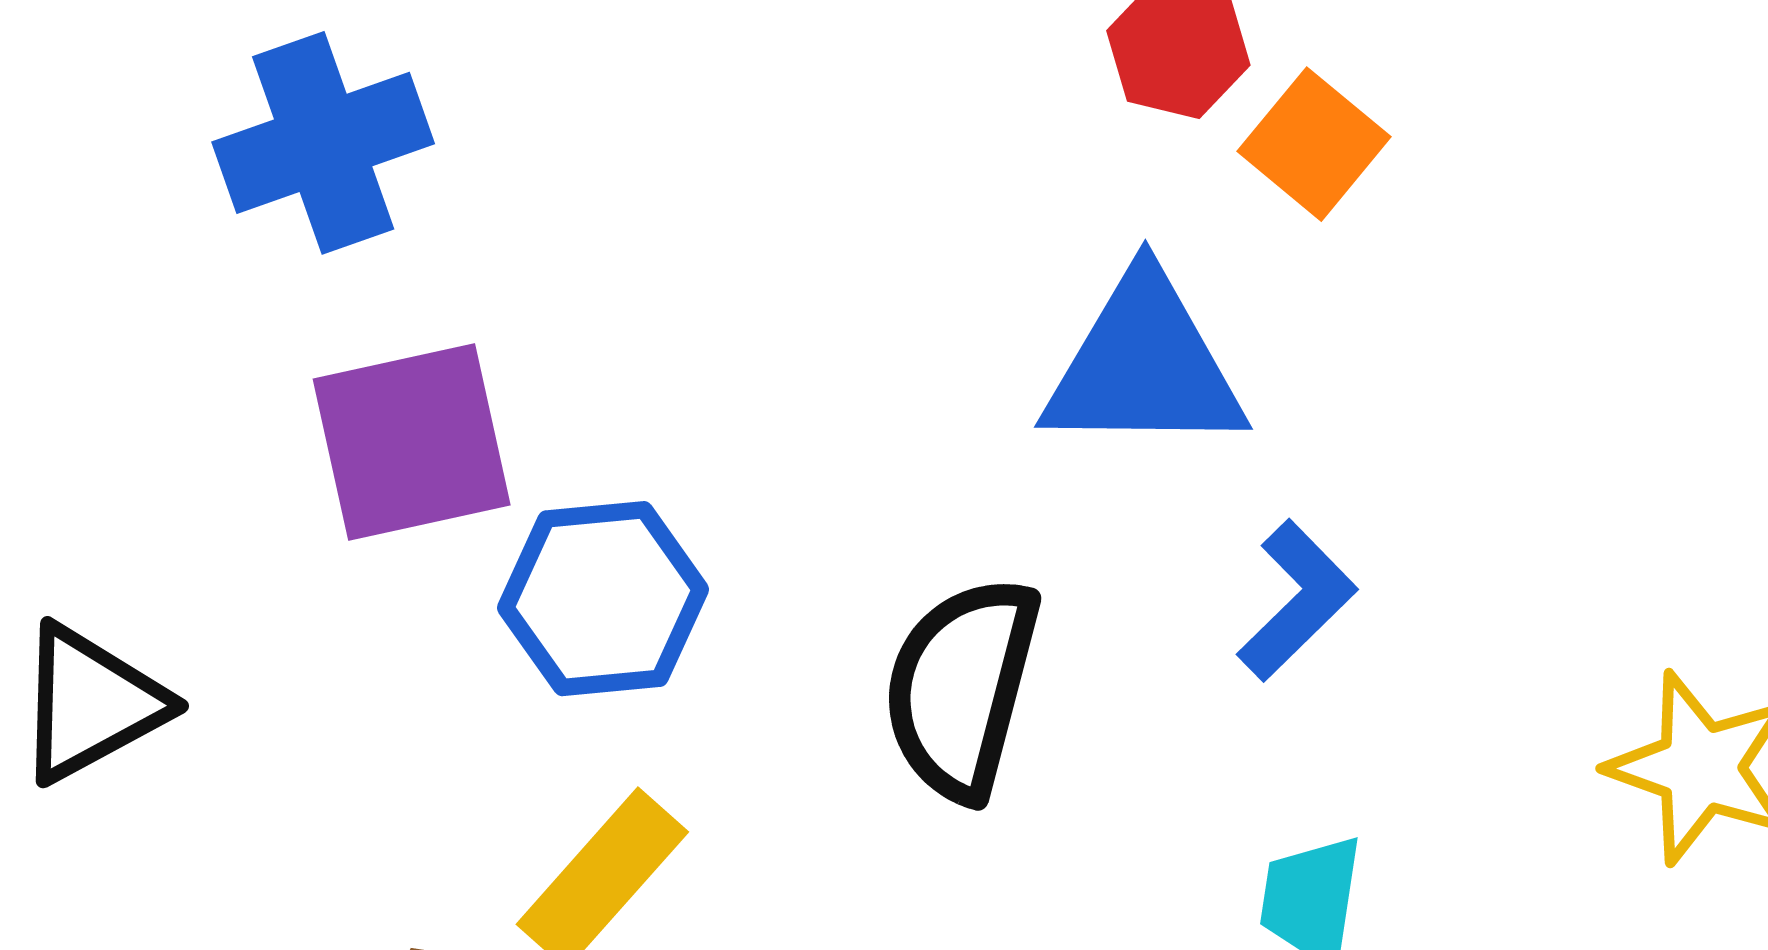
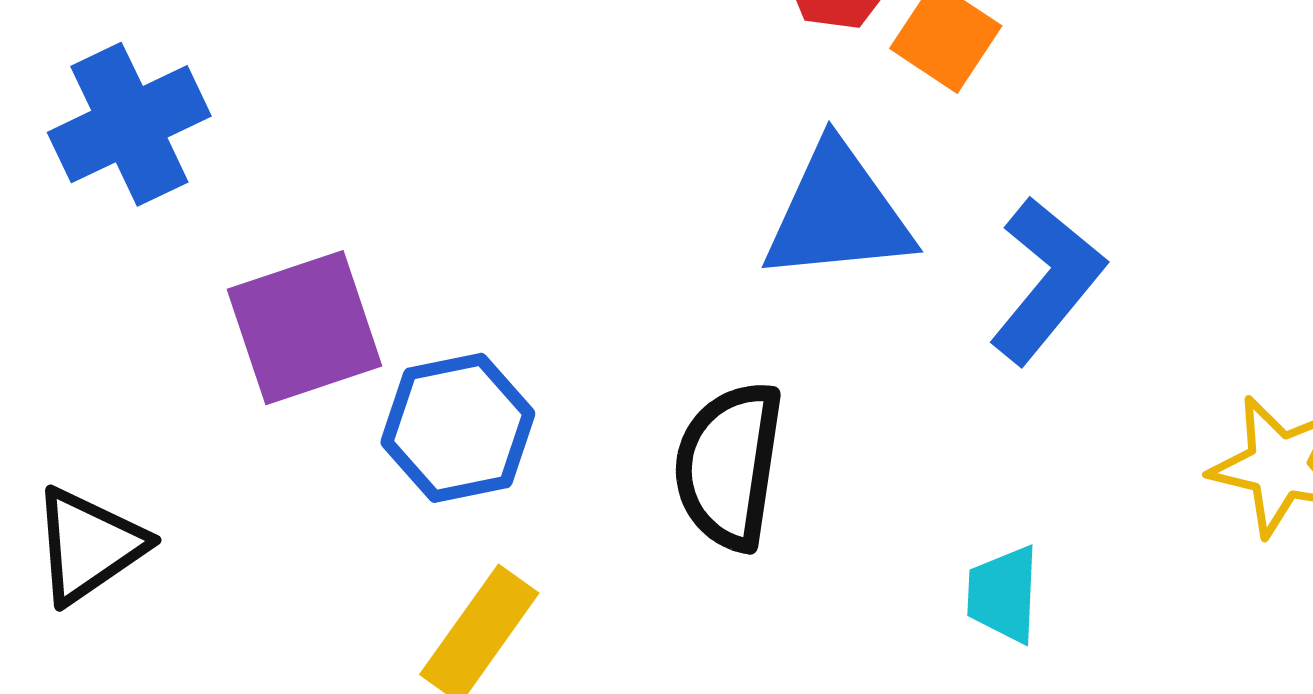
blue cross: (323, 143) -> (129, 124), moved
blue L-shape: (1297, 601) -> (1047, 280), moved, size x1.4

